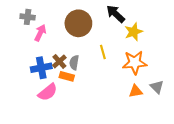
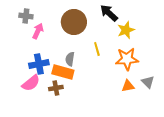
brown cross: (59, 61) -> (56, 88), moved, turned 32
orange rectangle: (67, 76) -> (63, 72), size x1.5
pink semicircle: (48, 92) -> (31, 83), moved

